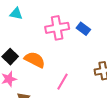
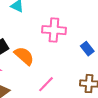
blue rectangle: (83, 29) -> (87, 49), moved

